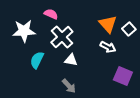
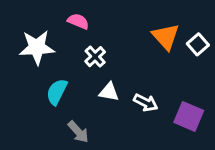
white cross: (62, 37) -> (95, 57), size x0.6
white arrow: (108, 47) -> (146, 103), moved
gray arrow: (69, 86) -> (78, 132), moved

